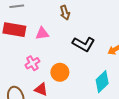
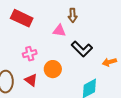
pink triangle: (42, 33) -> (59, 31), moved

